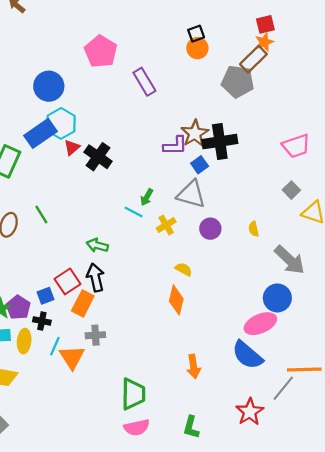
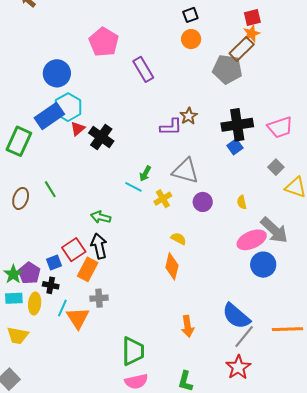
black square: (196, 34) -> (190, 15), moved
brown star: (195, 133) -> (189, 116), size x0.7
black cross: (220, 142) -> (237, 125), moved
blue square: (200, 165) -> (235, 147), moved
pink ellipse: (260, 324) -> (252, 240), moved
gray line: (283, 388) -> (244, 337), moved

